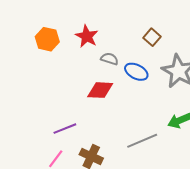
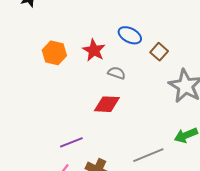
blue ellipse: (136, 72) -> (130, 35), moved

